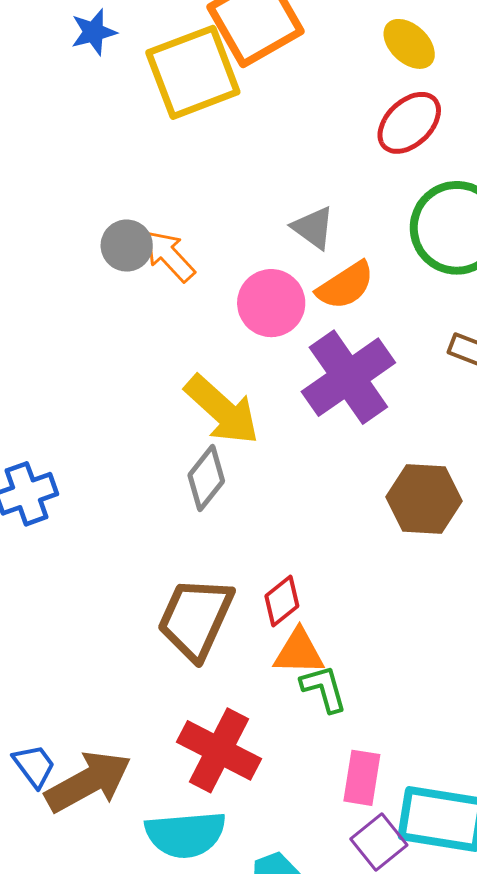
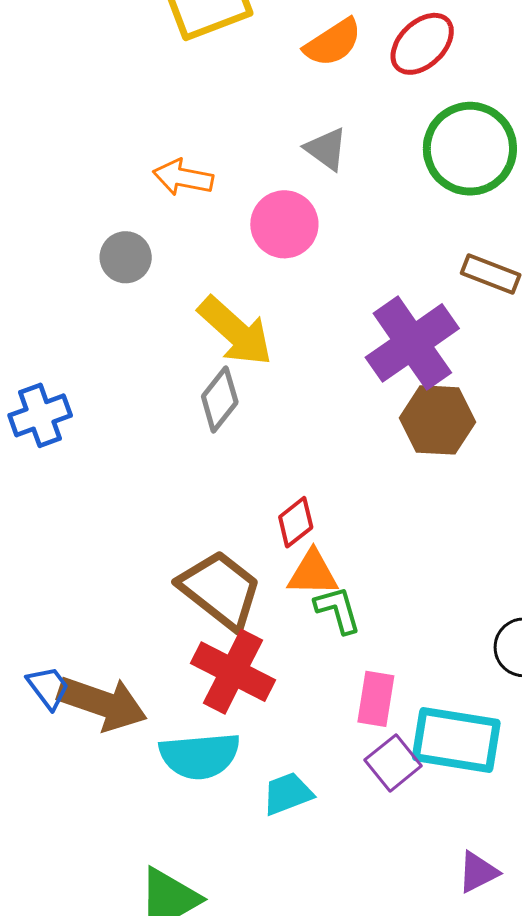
gray circle: (127, 246) -> (126, 257), moved
orange arrow: (170, 256) -> (183, 177), turned -36
orange semicircle: (345, 286) -> (333, 43), moved
purple cross: (348, 377) -> (412, 343), moved
brown trapezoid: (196, 618) -> (220, 590), moved, turned 104
brown arrow: (88, 782) -> (102, 703), turned 48

